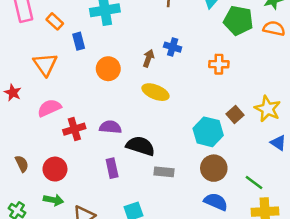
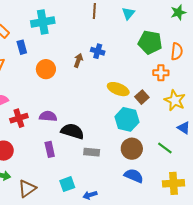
green pentagon: (238, 20) -> (150, 42), moved
orange semicircle: (274, 28) -> (177, 51), moved, turned 84
orange cross: (219, 64) -> (161, 73), moved
yellow ellipse: (155, 92) -> (118, 89), moved
brown square: (235, 115) -> (142, 97), moved
green line: (254, 182) -> (165, 148), moved

